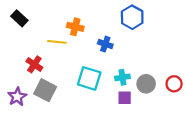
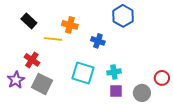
black rectangle: (19, 18) -> (29, 21), moved
gray circle: (146, 84) -> (142, 93), moved
purple star: (17, 97) -> (16, 80), moved

